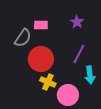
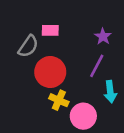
purple star: (77, 22) -> (103, 36), moved

